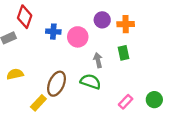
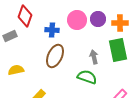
pink circle: (78, 37) -> (77, 20), moved
green rectangle: (123, 53) -> (118, 50), size x1.6
brown ellipse: (56, 84) -> (55, 56), moved

